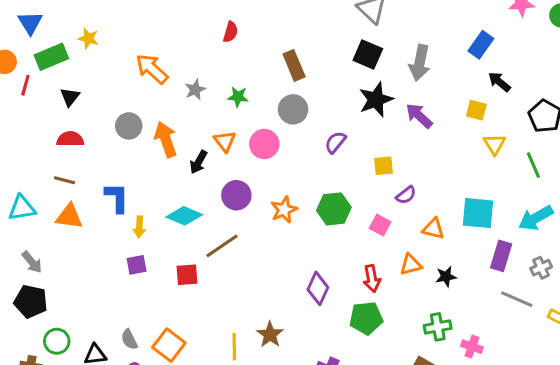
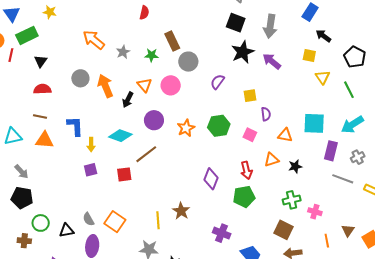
yellow star: (88, 38) -> (50, 12), moved
brown rectangle: (294, 65) -> (172, 41), moved
purple semicircle: (406, 195) -> (266, 114), turned -56

